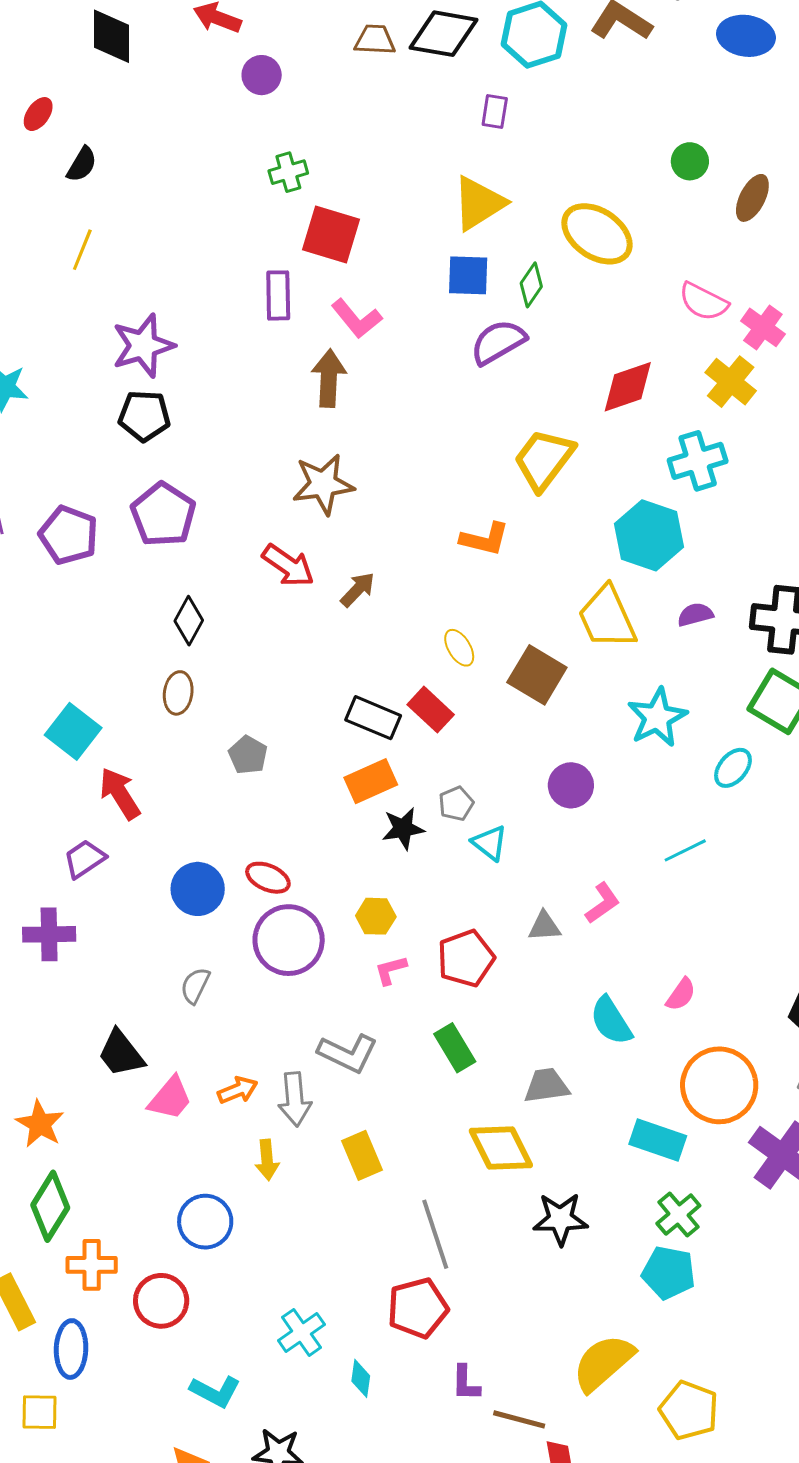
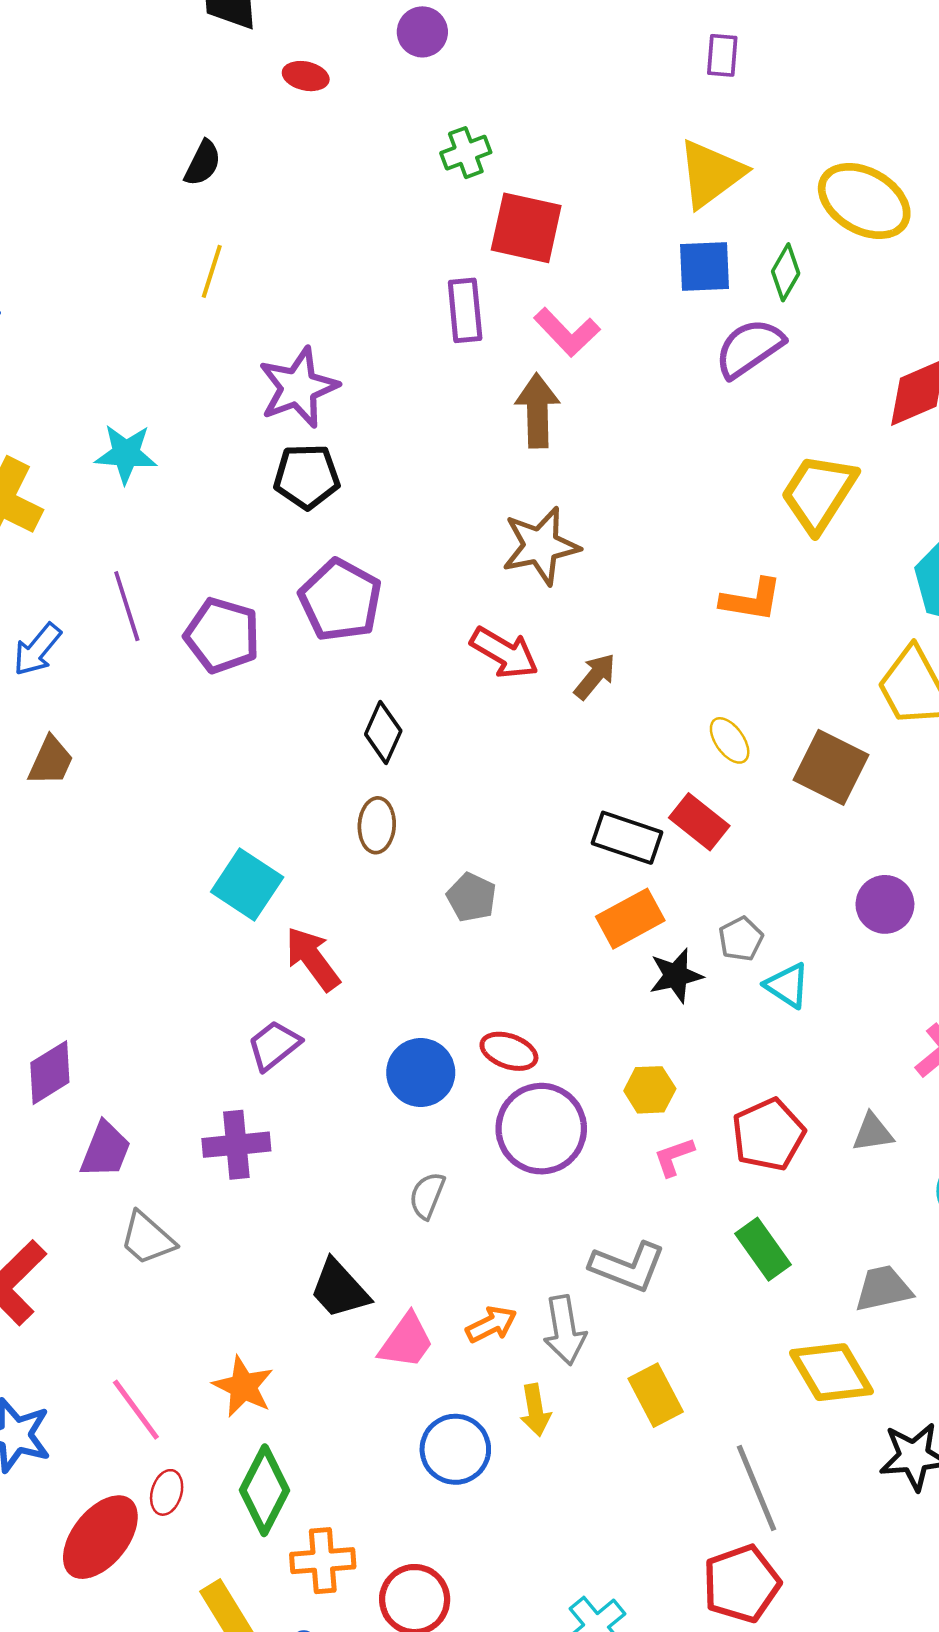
red ellipse: (38, 114) -> (306, 76), moved, turned 72
gray triangle: (544, 926) -> (873, 1133), moved
blue circle: (205, 1222) -> (455, 1449), moved

